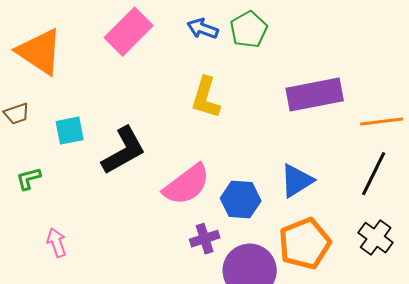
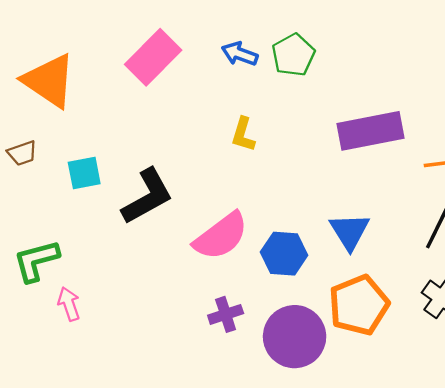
yellow L-shape: (206, 98) -> (243, 134), size x0.7
green L-shape: (29, 179) -> (36, 261), moved, size x1.6
blue triangle: (297, 181) -> (349, 231), turned -30
purple cross: (205, 239) -> (226, 314), moved

